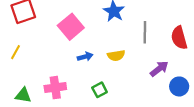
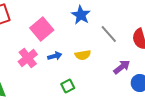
gray line: (145, 32) -> (109, 34), turned -42
pink cross: (55, 88) -> (28, 58), moved, turned -30

